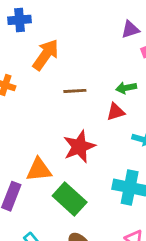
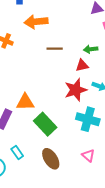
orange arrow: (46, 55) -> (36, 22), turned -135
red star: (79, 147) -> (76, 90), moved

